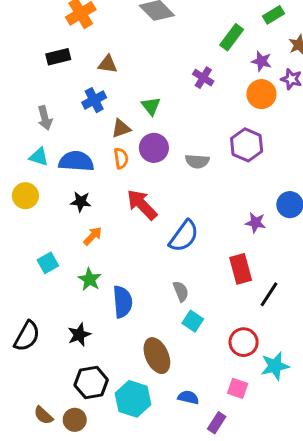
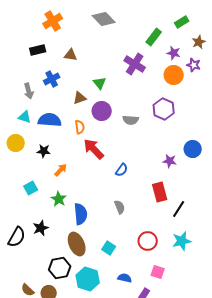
purple cross: (203, 78) -> (135, 64), size x1.5
blue cross: (94, 100) -> (52, 79), moved
orange semicircle: (121, 158) -> (80, 127), moved
black star: (81, 202) -> (44, 151), moved
blue semicircle: (184, 236) -> (122, 170), size x0.6
cyan square: (193, 321) -> (109, 248), moved
black star: (79, 335) -> (41, 228), moved
red circle: (244, 342) -> (148, 241), moved
brown ellipse: (157, 356) -> (77, 244), moved
cyan star: (275, 366) -> (182, 241), moved

